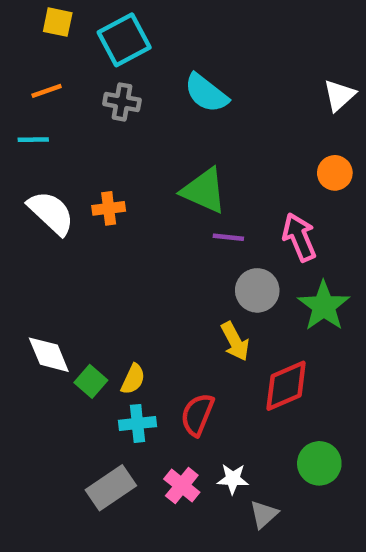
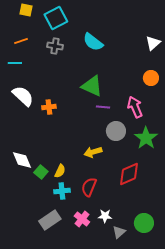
orange cross: (109, 208) -> (49, 107), moved
yellow arrow: (235, 341) -> (93, 152), moved, turned 102
green circle: (319, 463) -> (144, 223), moved

